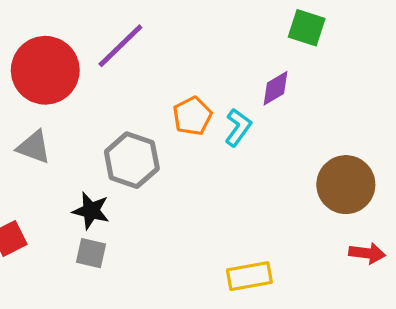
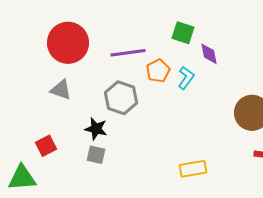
green square: (307, 28) -> (183, 33), moved
purple line: (120, 46) -> (128, 53), moved, turned 36
purple diamond: (276, 88) -> (209, 54), turned -70

